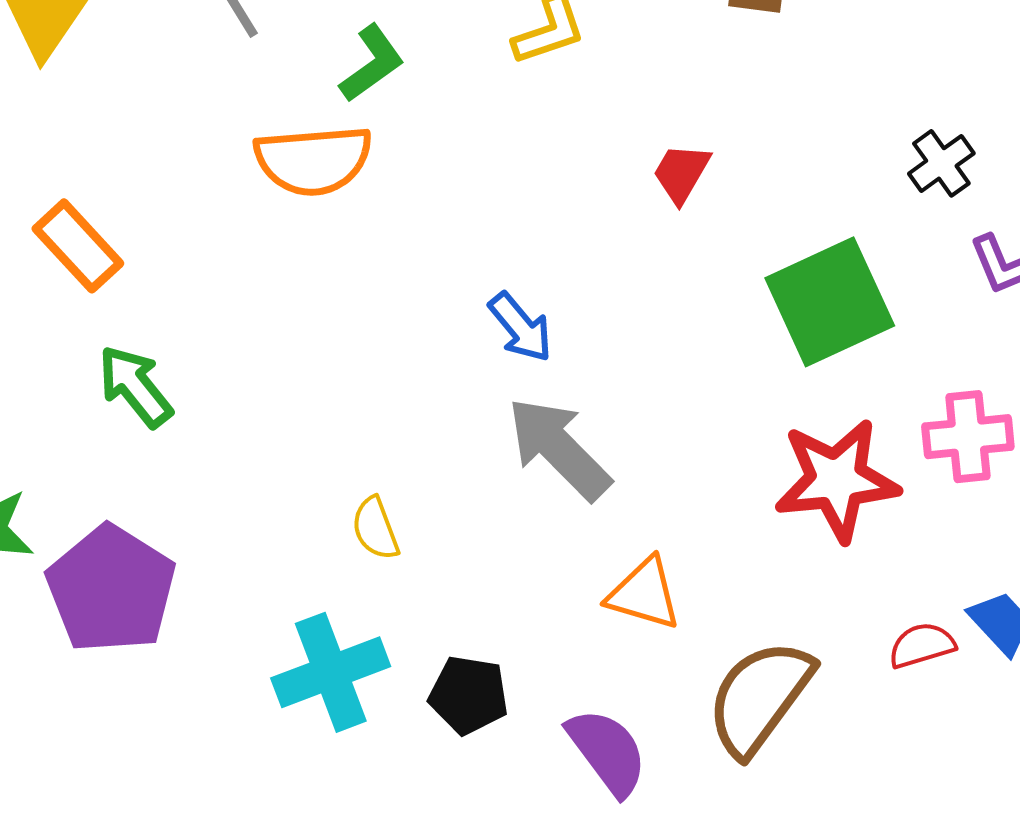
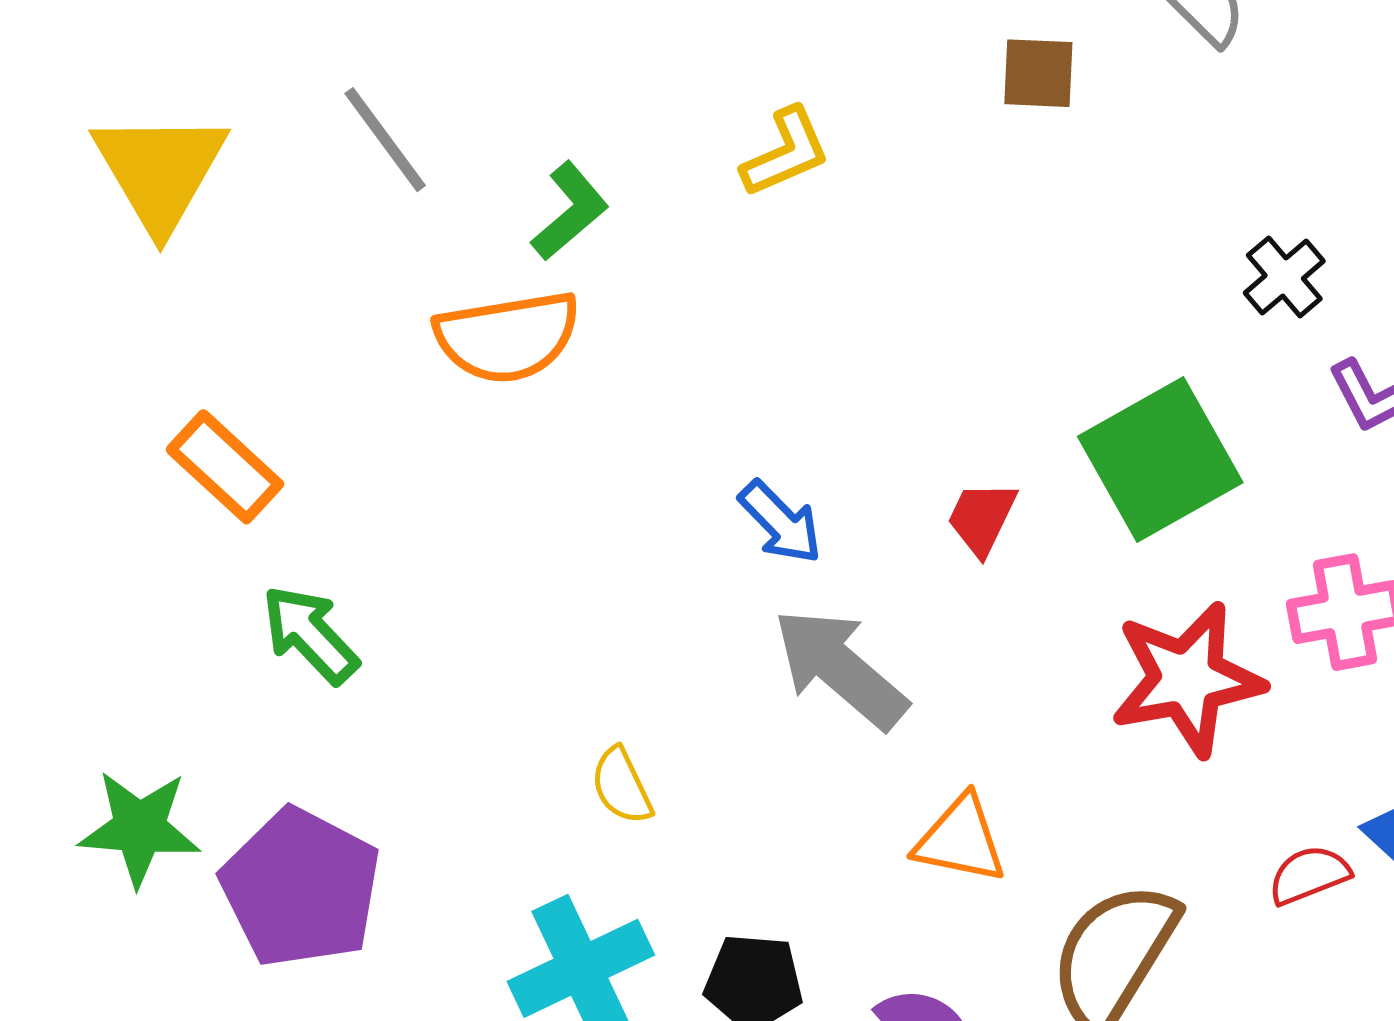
red trapezoid: (681, 173) -> (982, 518), moved

